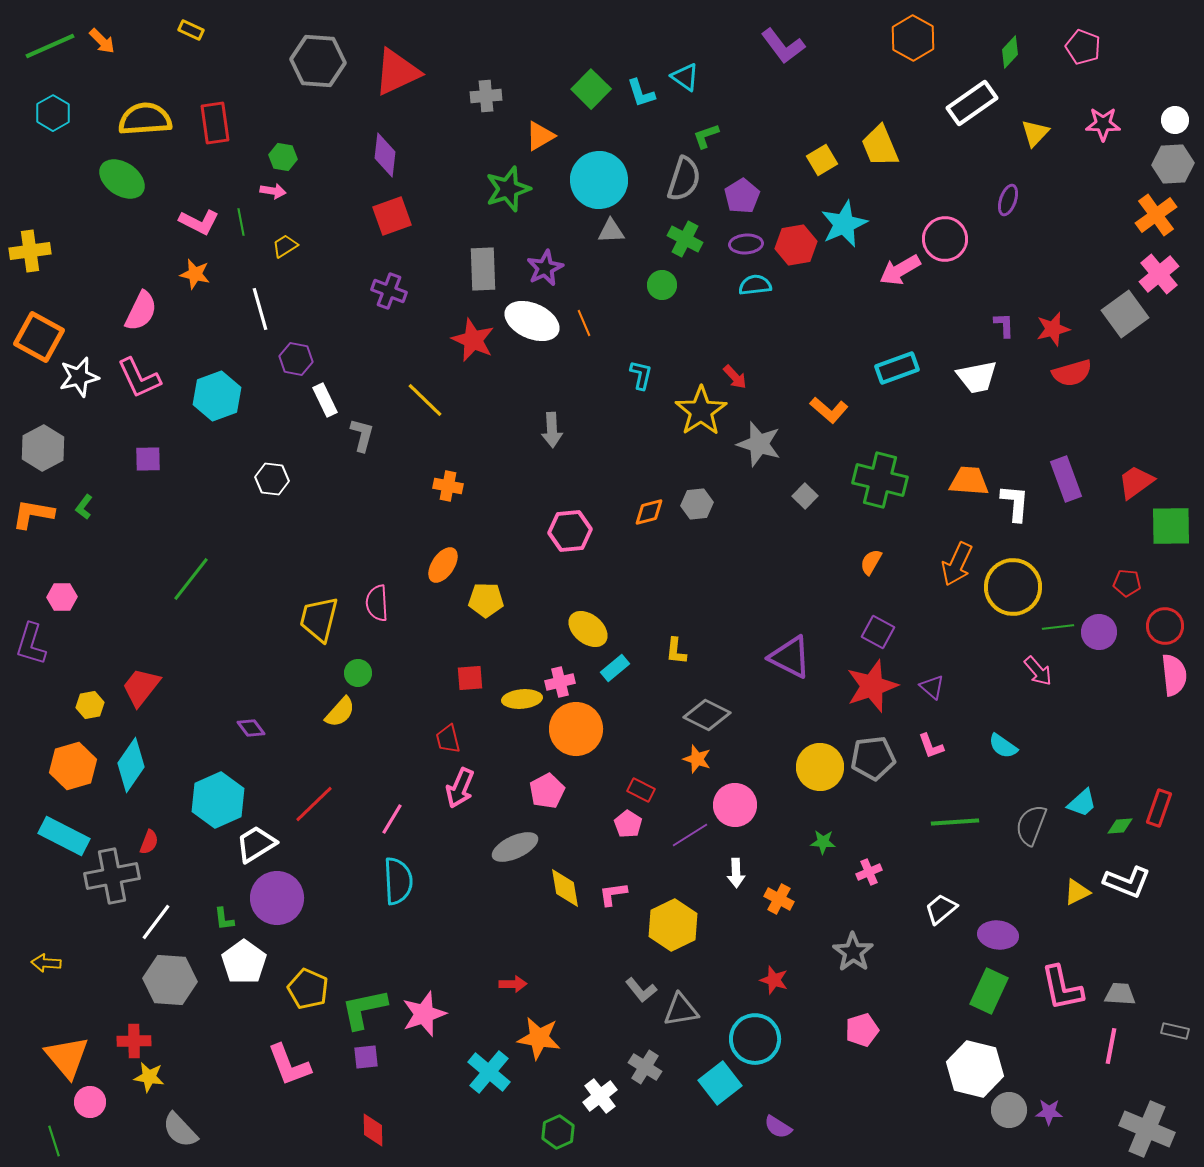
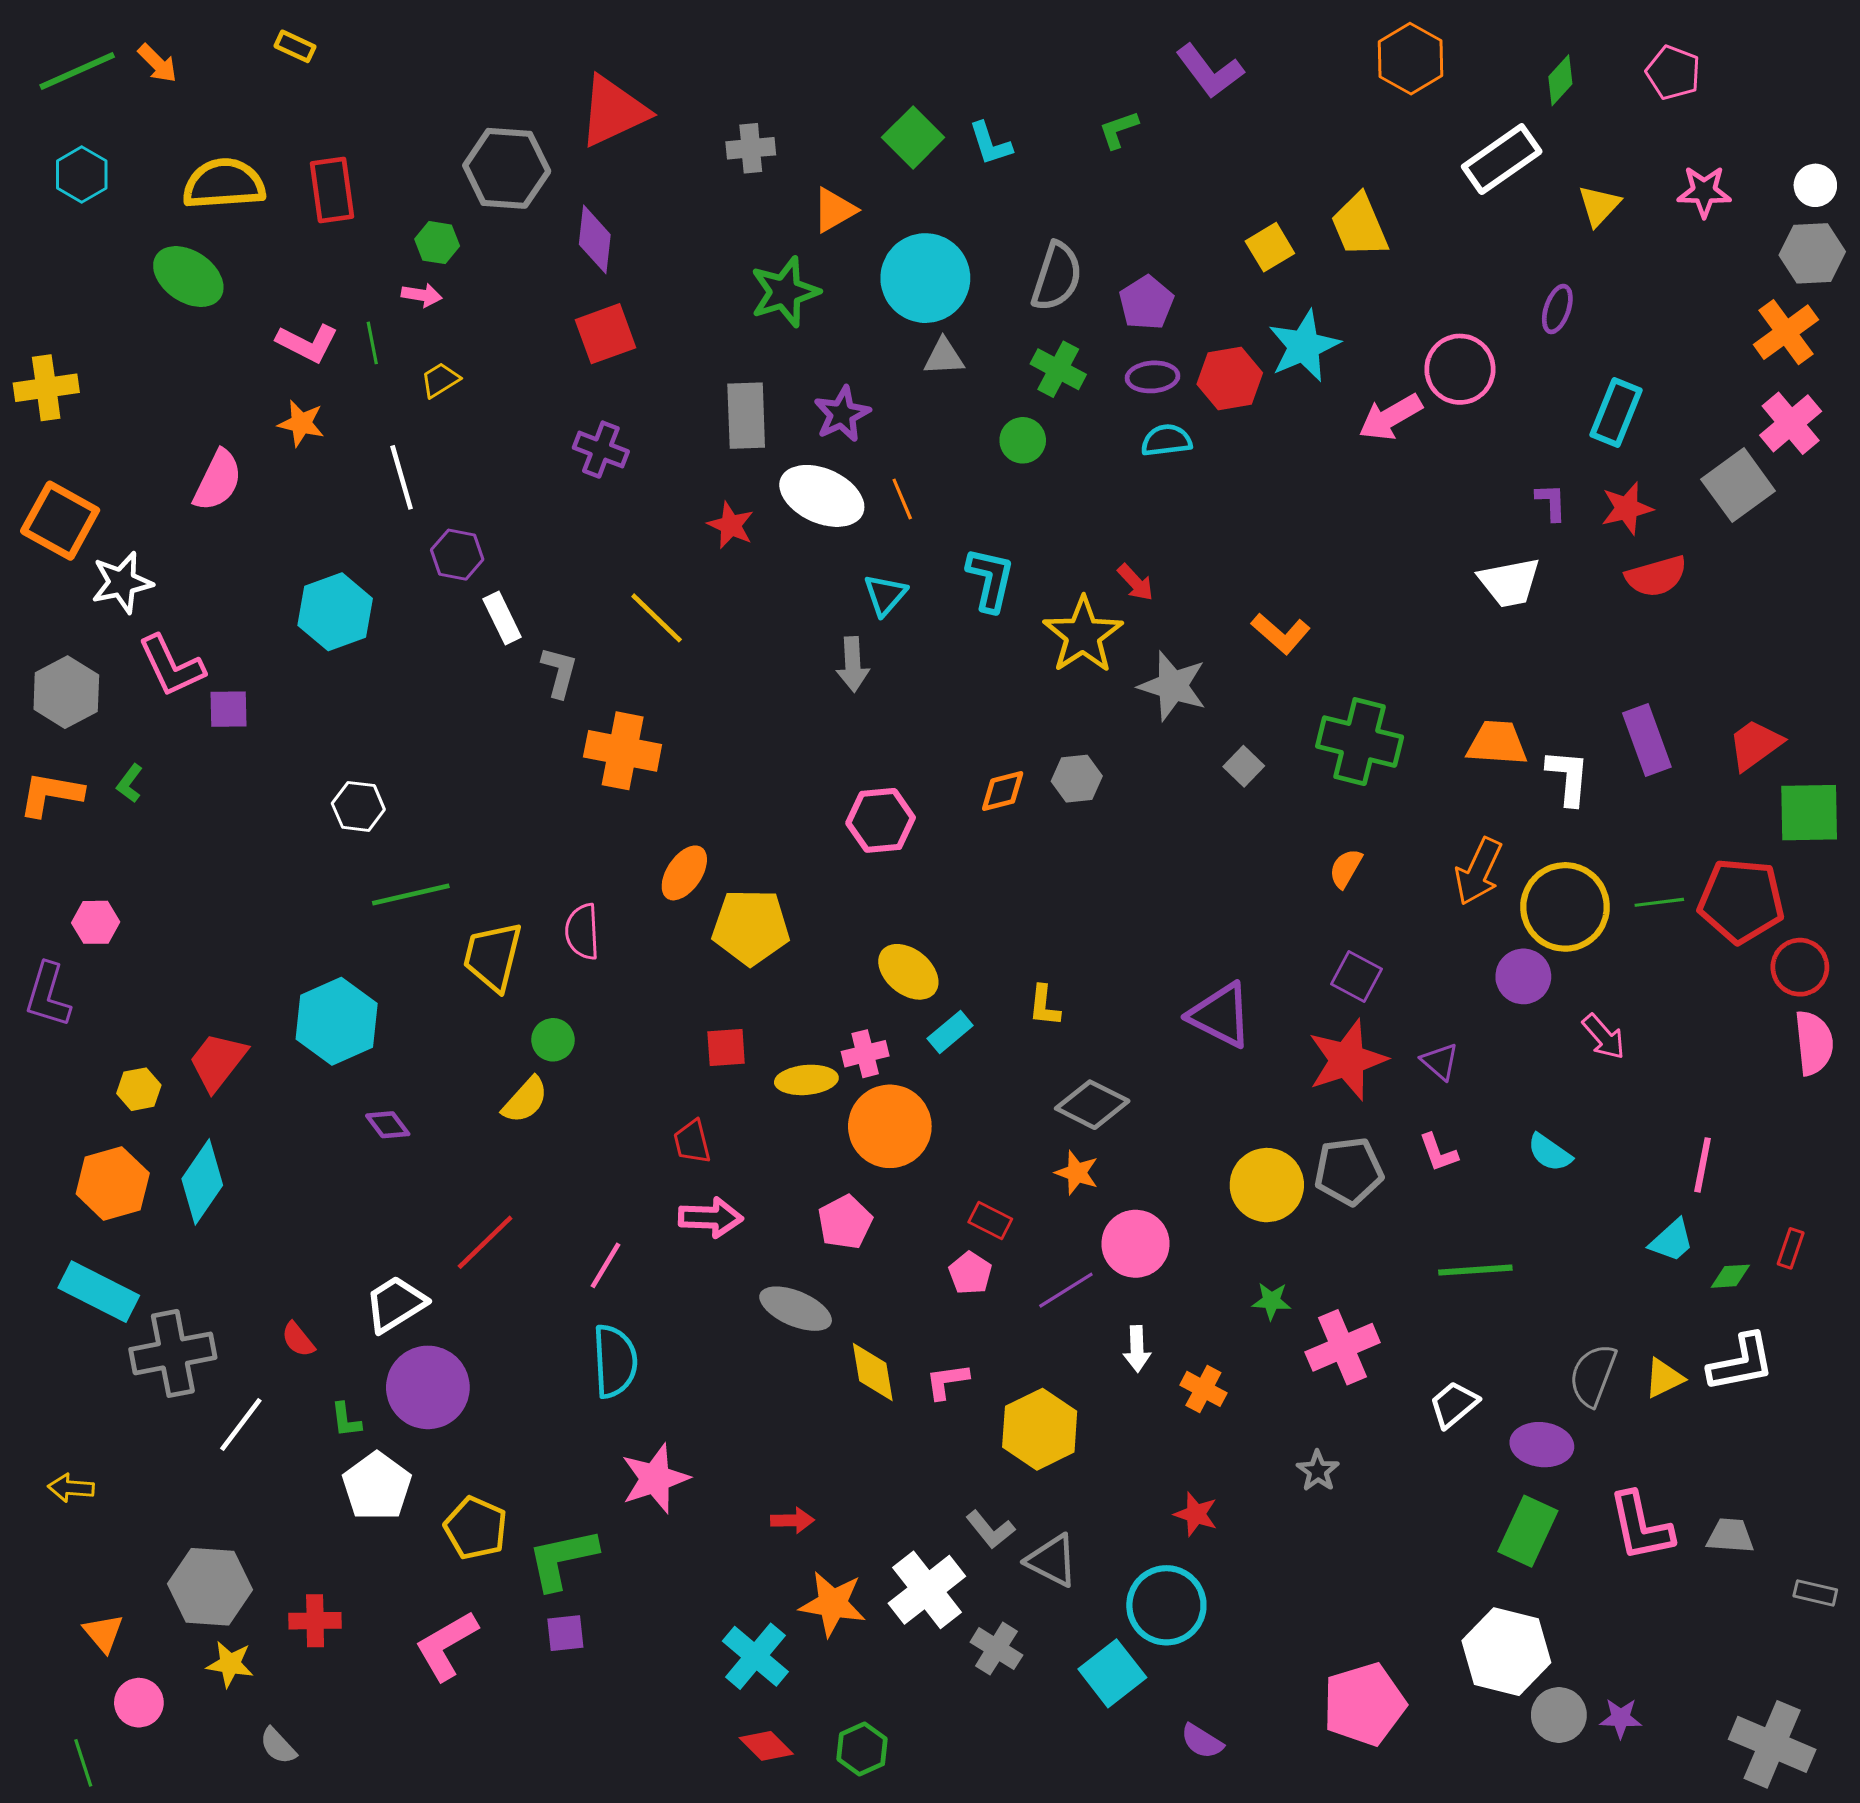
gray hexagon: (318, 61) -> (507, 168), moved
cyan triangle: (685, 77) -> (885, 595), moved, turned 36
green L-shape: (706, 136) -> (1119, 130), moved
red star: (473, 340) -> (731, 525), size x0.7
cyan rectangle: (897, 368) -> (1616, 412), moved, turned -48
cyan L-shape: (641, 375) -> (990, 579), size x1.4
pink L-shape: (139, 378) -> (171, 666), moved
white hexagon: (272, 479) -> (358, 806), moved
orange cross: (448, 486) -> (623, 751), moved, size x1.6
green line: (191, 579) -> (411, 895), moved, turned 39
red pentagon: (1127, 583) -> (1741, 901), size x2.0
yellow pentagon: (486, 600) -> (751, 927), size x1.4
green line: (1058, 627) -> (1659, 902), moved
purple circle: (1099, 632) -> (1523, 976), moved
pink arrow: (460, 788) -> (711, 1217), turned -111
cyan hexagon: (218, 800) -> (337, 1021), moved
red rectangle: (1159, 808) -> (1791, 1248), size x0.7
gray semicircle: (1031, 825) -> (1593, 1375), moved
red semicircle: (149, 842) -> (298, 1340), moved, turned 120
gray ellipse: (515, 847) -> (796, 1309), turned 48
pink cross: (869, 872) -> (1343, 1347), size x1.8
white L-shape: (1127, 882) -> (1741, 1363), turned -33
gray star: (853, 952) -> (1318, 1471), size x0.7
gray hexagon: (170, 980) -> (210, 1587), moved
gray triangle: (681, 1010) -> (1052, 1560), turned 36
pink star: (424, 1014) -> (655, 1479), moved
pink pentagon: (862, 1030) -> (1364, 1704), moved, size x1.6
red cross: (134, 1041) -> (315, 1621), moved
pink line: (1111, 1046) -> (1703, 1165), moved
orange triangle: (67, 1057) -> (103, 1633), size x0.6
pink L-shape: (289, 1065) -> (446, 1645), turned 81
white cross: (600, 1096) -> (927, 1590), moved, size x1.4
gray semicircle: (180, 1130) -> (278, 1746), size x0.7
red diamond: (373, 1130) -> (766, 1746), moved, turned -44

